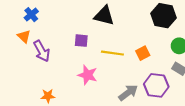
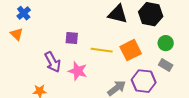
black triangle: (104, 16) -> (118, 14), moved
purple arrow: (42, 51) -> (53, 62), moved
orange square: (143, 53) -> (131, 50), size x1.5

